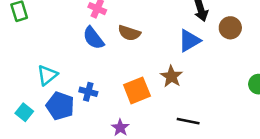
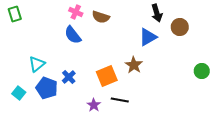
brown semicircle: (129, 33) -> (101, 17), moved
blue cross: (88, 92) -> (69, 77), turned 32
black line: (188, 121) -> (120, 100), moved

